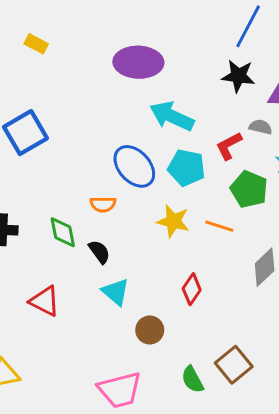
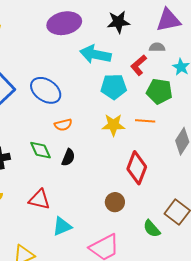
black star: (238, 76) -> (118, 22), moved
blue ellipse: (134, 166) -> (46, 90), moved
black semicircle: (99, 252) -> (68, 157), turned 72
red diamond: (192, 289) -> (137, 168), size x1.5
cyan triangle: (116, 292) -> (62, 226), moved, turned -50

